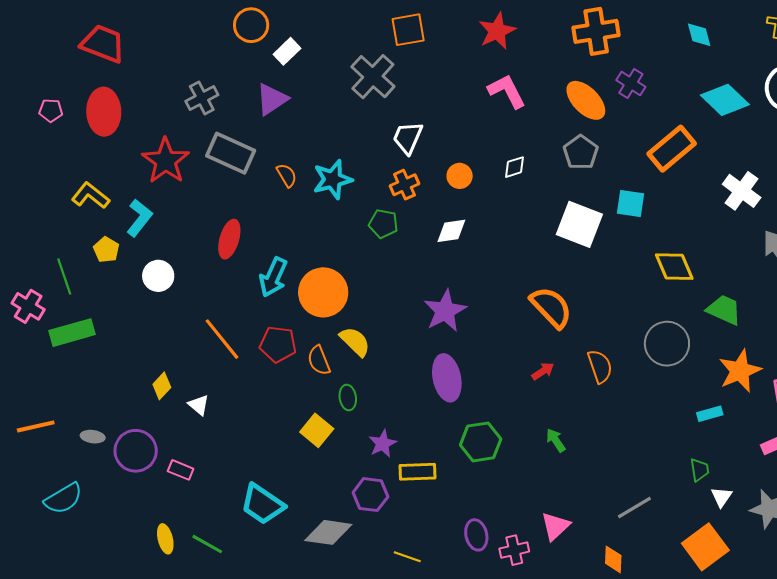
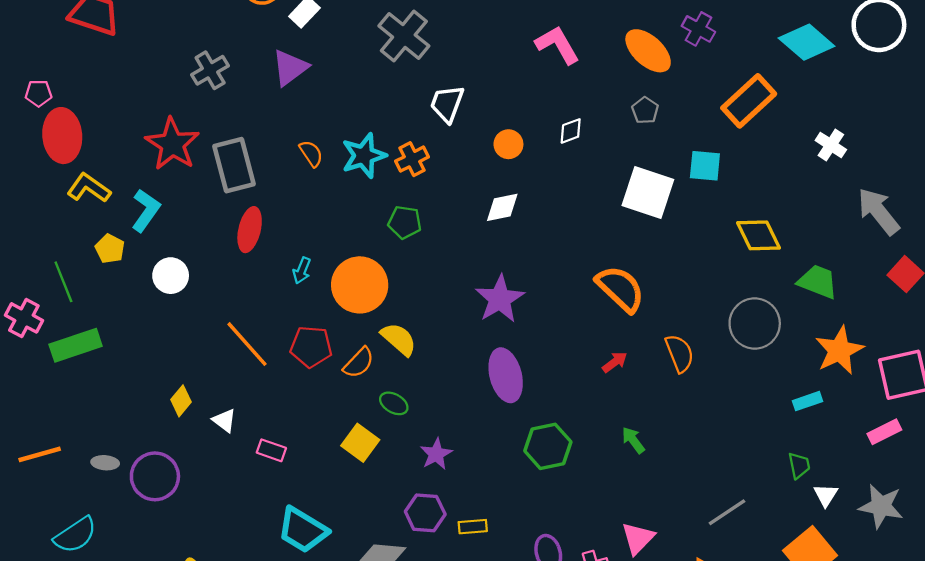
red ellipse: (104, 112) -> (62, 136), moved
gray pentagon: (581, 152) -> (645, 110), size x0.7
gray rectangle: (231, 153) -> (234, 165), moved, turned 54
orange cross: (405, 185) -> (412, 159), moved
white cross: (742, 191) -> (831, 145), size x0.7
green pentagon: (383, 224) -> (405, 222), moved
cyan arrow: (273, 277) -> (302, 271), size x0.6
orange semicircle: (319, 360) -> (359, 363), turned -112
green ellipse: (348, 398) -> (394, 403), turned -50
pink rectangle: (181, 470) -> (271, 450), moved
yellow rectangle: (418, 472) -> (473, 527), moved, size x0.7

